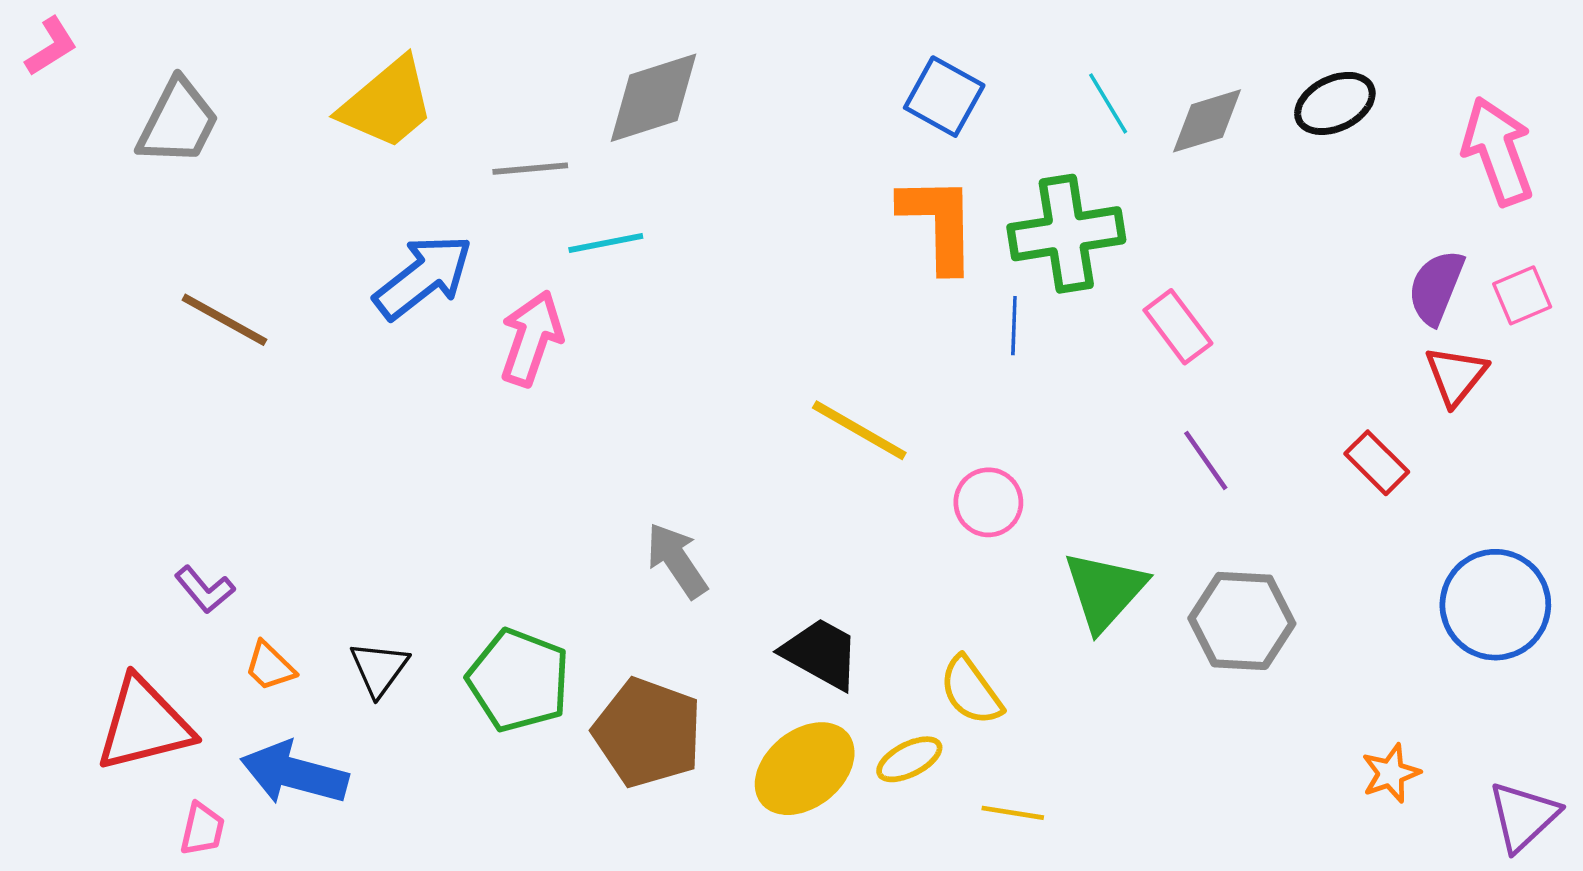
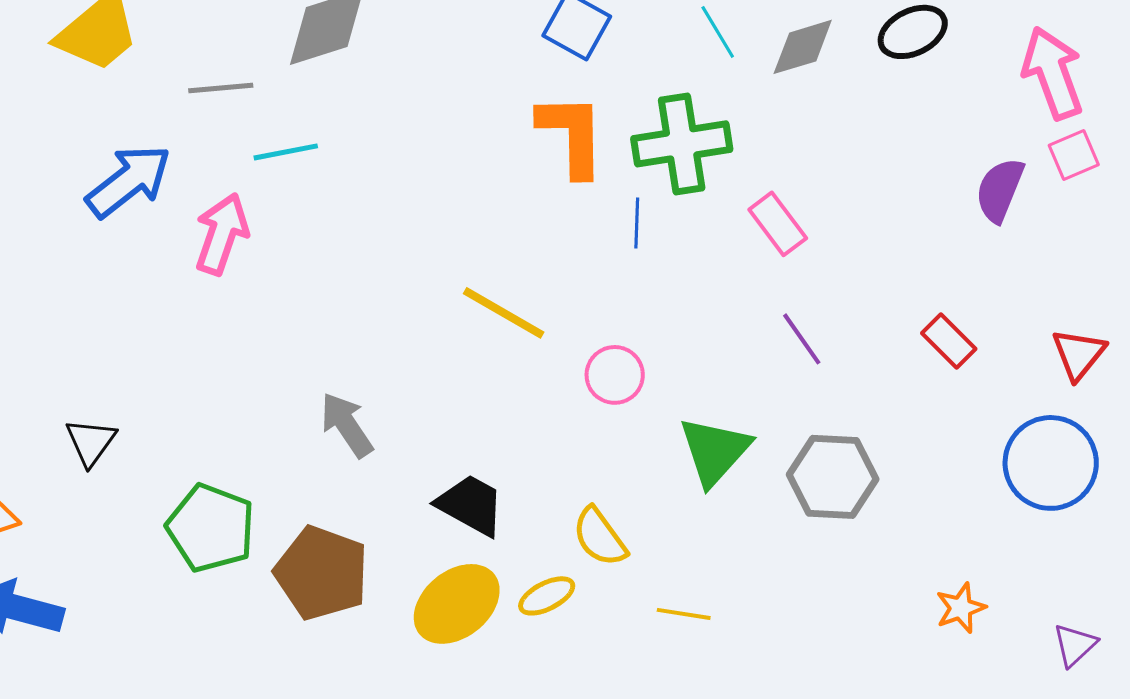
pink square: (1522, 295) -> (1074, 155), moved
red triangle: (1456, 376) -> (1079, 354), moved
black triangle: (379, 669) -> (91, 442), moved
yellow line: (1013, 813) -> (684, 614), moved
purple triangle: (1523, 816) -> (1075, 645), size x0.7

